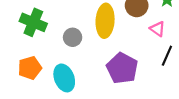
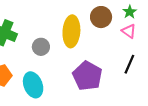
pink triangle: (158, 29) -> (129, 31), moved

